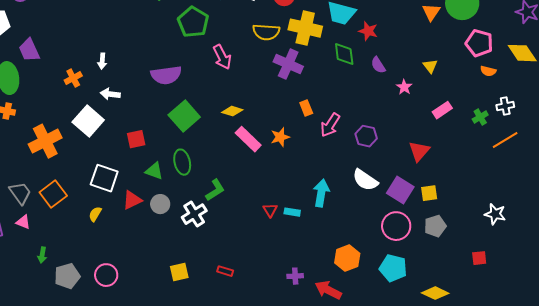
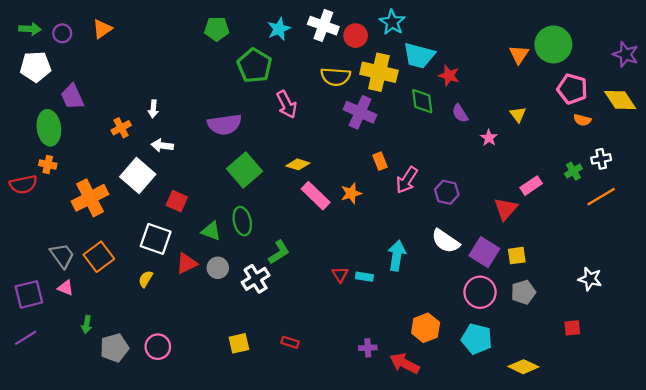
pink rectangle: (442, 110) -> (531, 186), moved
red square: (136, 139) -> (177, 201), moved, turned 36

